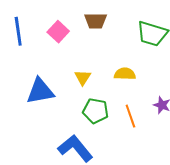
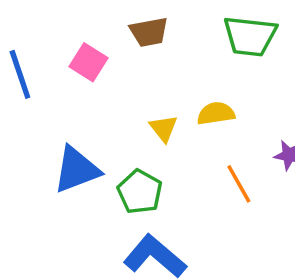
yellow triangle: (83, 77) -> (164, 128), moved
green pentagon: (96, 111) -> (140, 192), moved, turned 30

